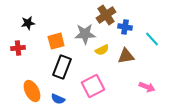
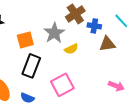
gray star: (85, 34) -> (54, 33), turned -30
cyan line: (152, 39) -> (121, 21), moved
brown triangle: (126, 56) -> (107, 44), moved

